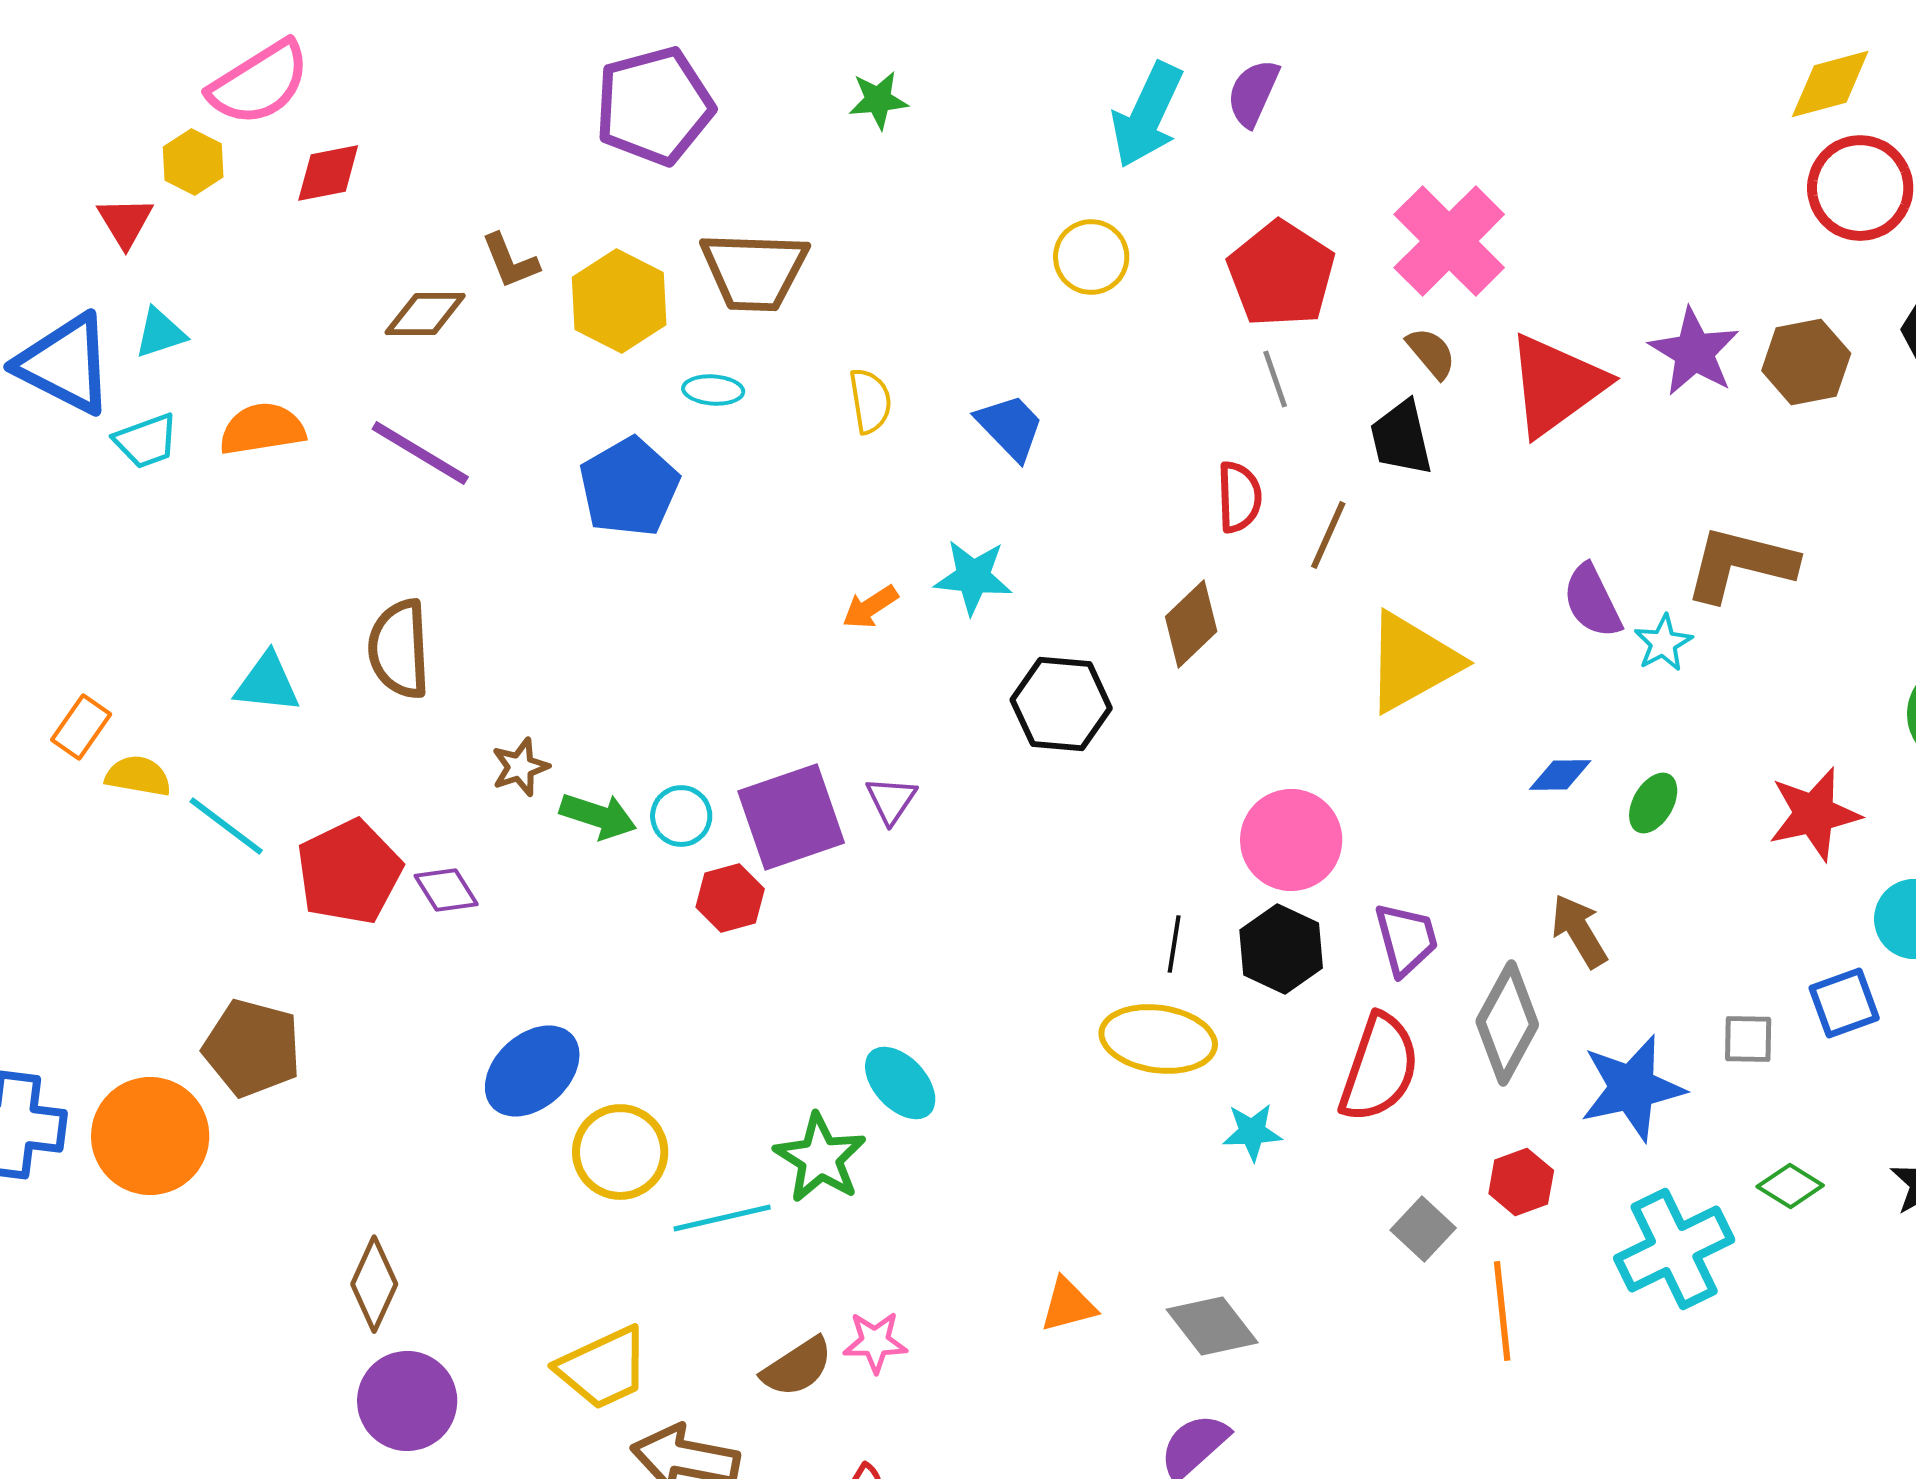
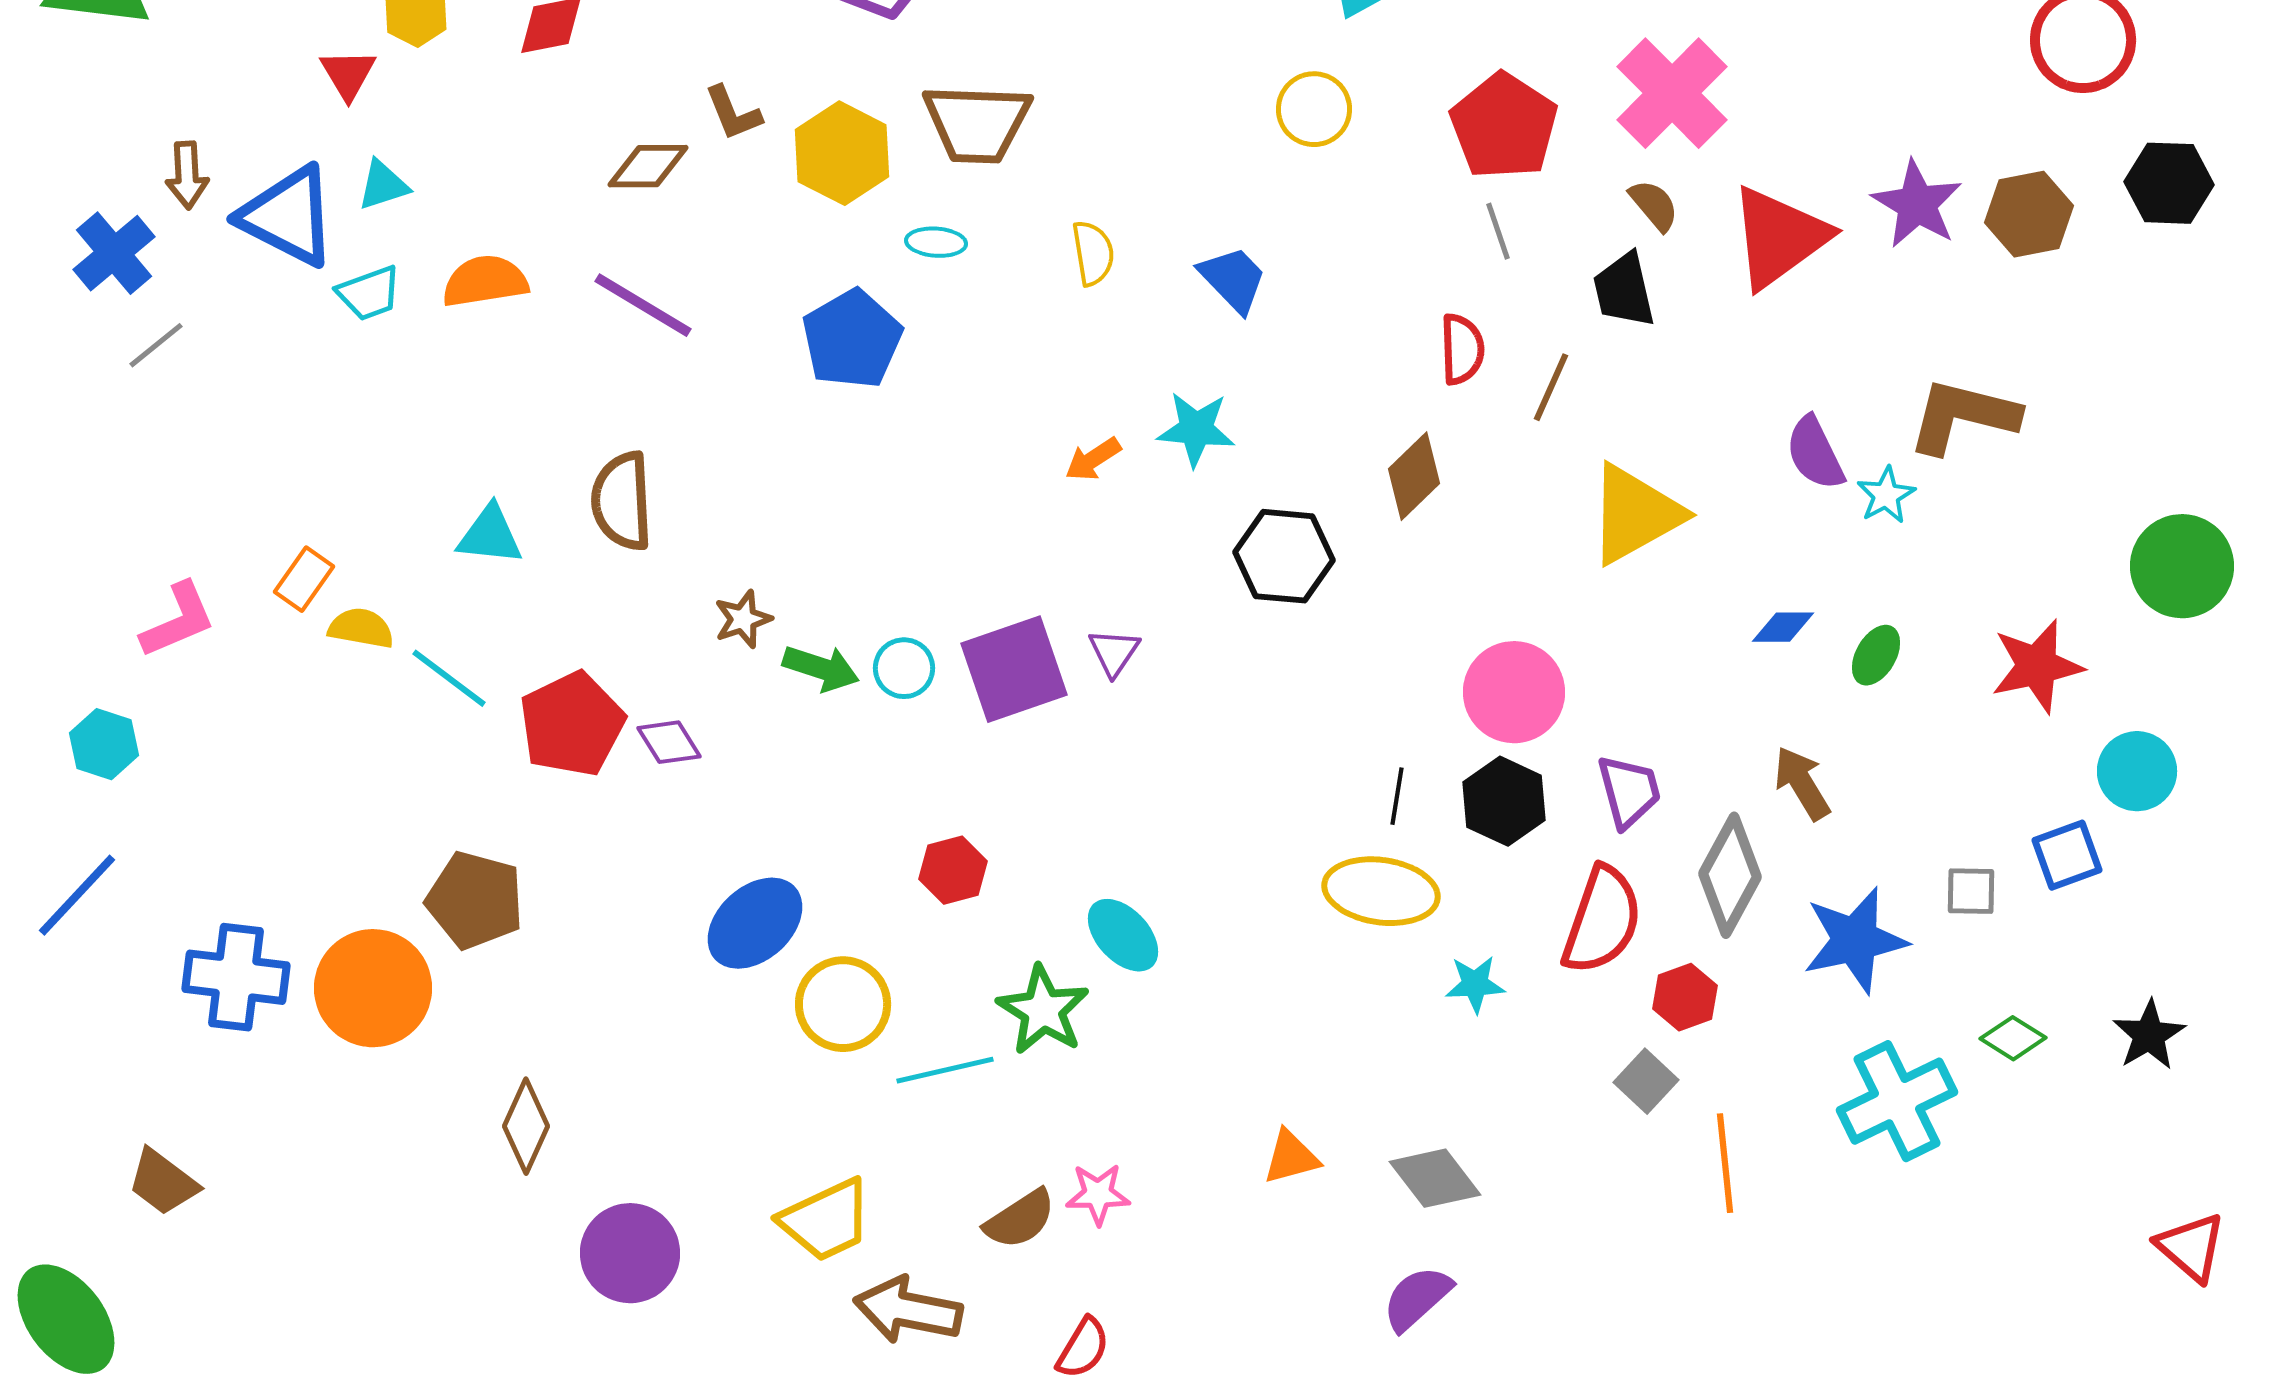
red hexagon: (730, 898) -> (953, 870), moved
red hexagon: (1521, 1182) -> (1685, 997), moved
brown diamond: (374, 1284) -> (526, 1126), moved

